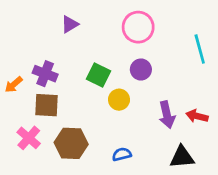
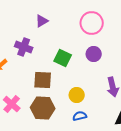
purple cross: (45, 74) -> (24, 47), moved
yellow circle: (119, 100) -> (77, 95), moved
brown square: (47, 105) -> (43, 80), moved

